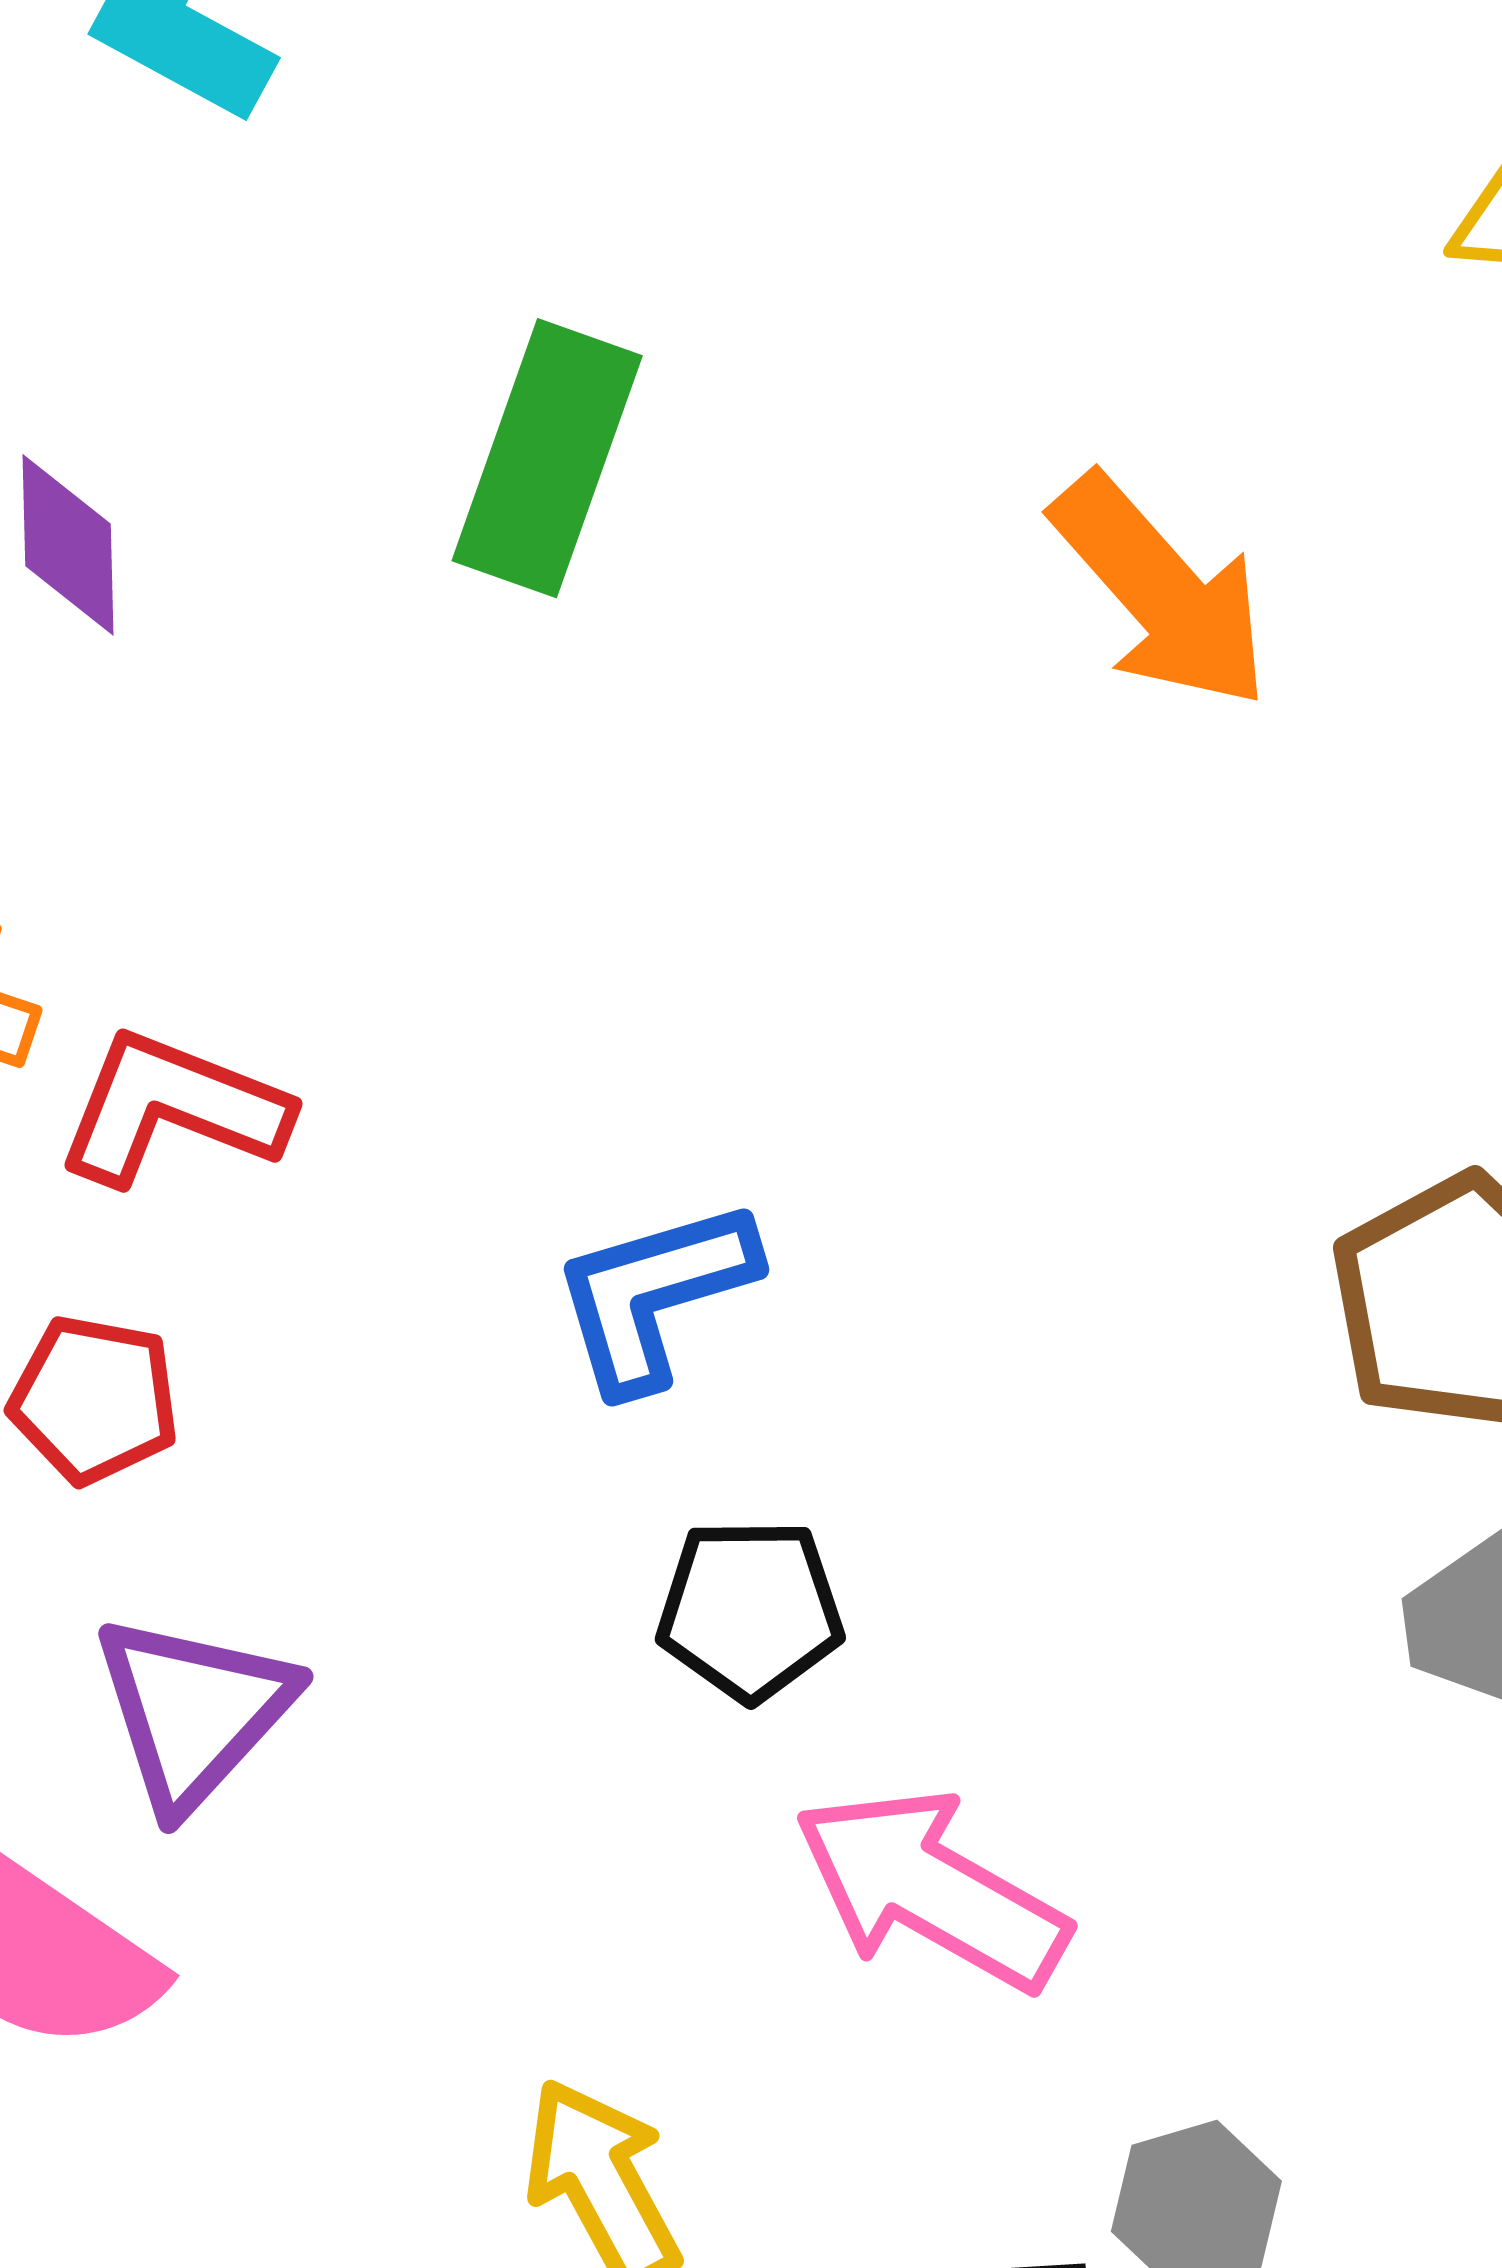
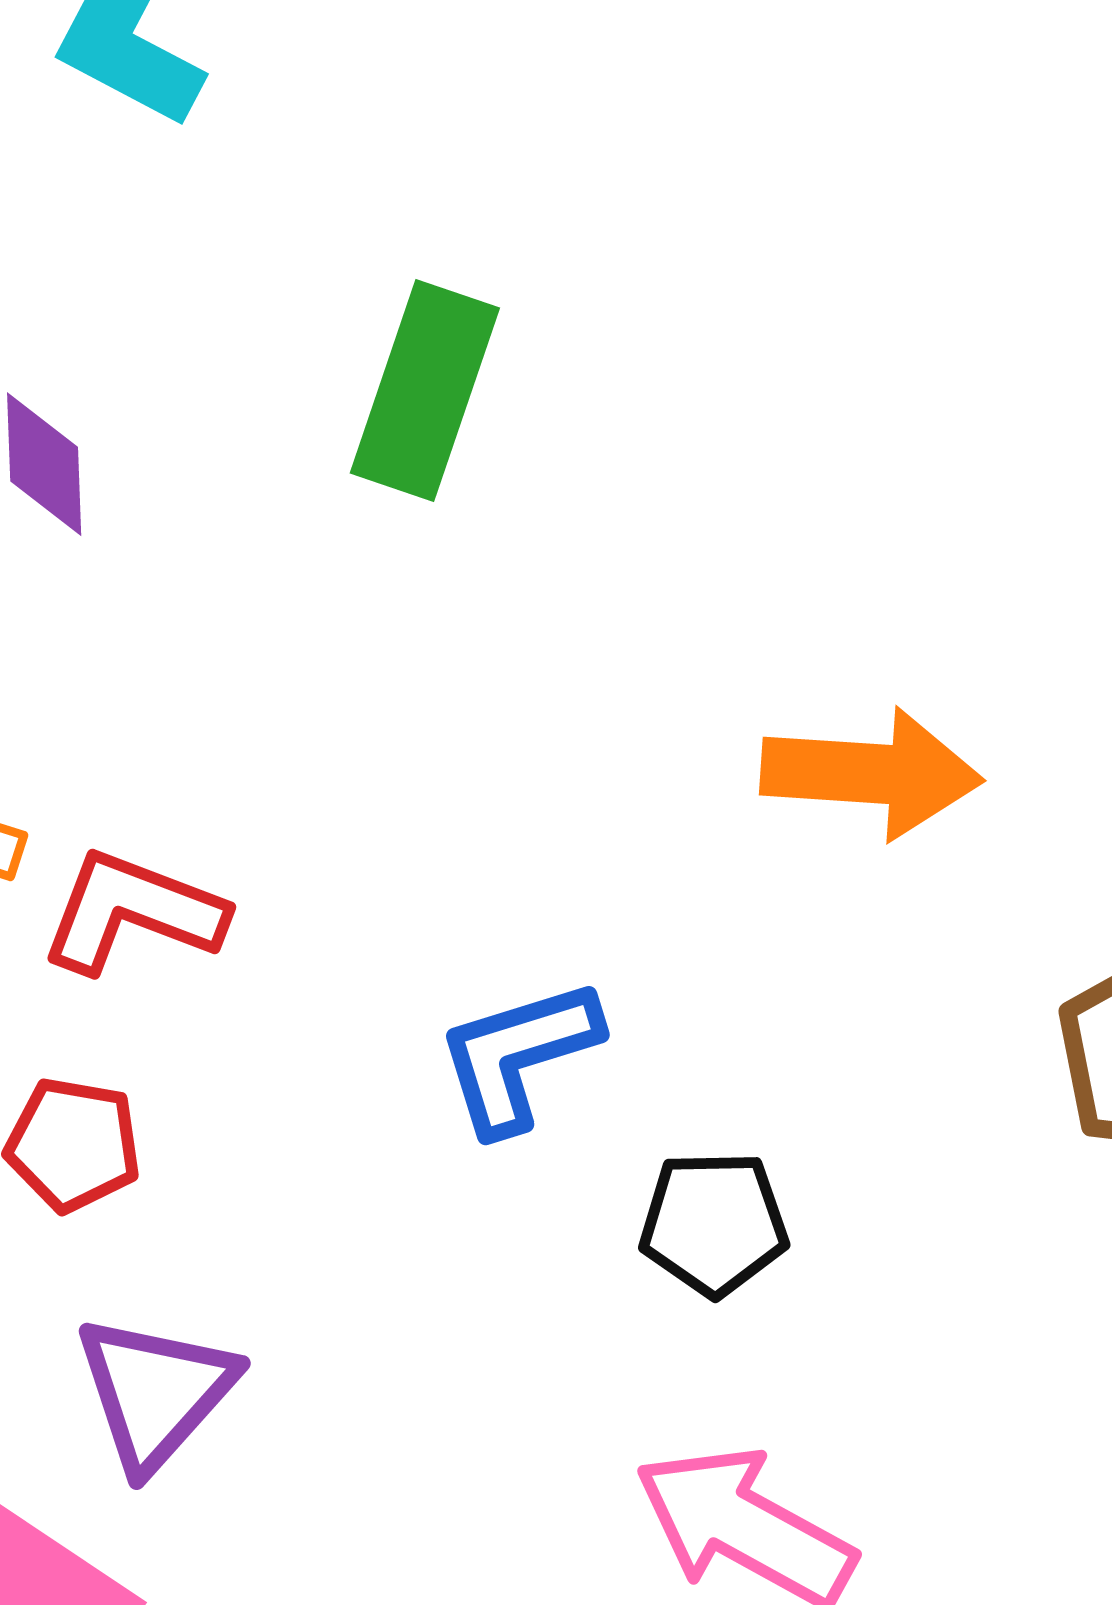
orange arrow: (1161, 592) -> (871, 773), moved, turned -44
black pentagon: (750, 1610) -> (714, 1223), moved

